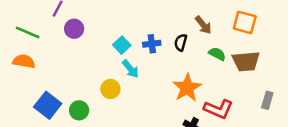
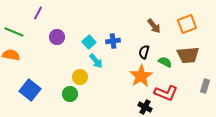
orange square: (245, 22) -> (187, 24), turned -36
purple circle: (74, 29) -> (57, 37), moved
black semicircle: (181, 43) -> (144, 52), moved
green semicircle: (217, 54) -> (165, 62), moved
green circle: (79, 110) -> (70, 94), moved

